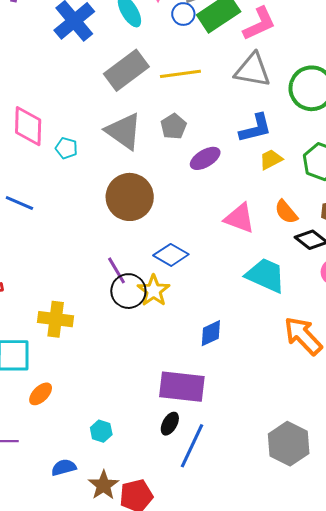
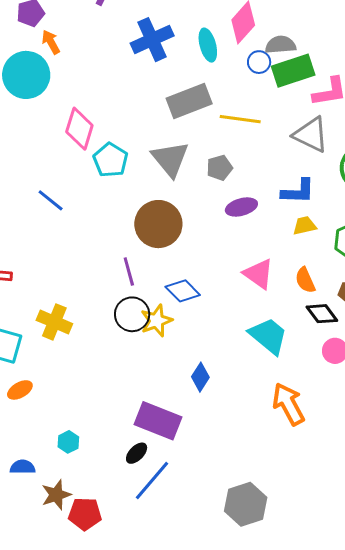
cyan pentagon: (66, 148) -> (111, 160), size x1.6
purple line: (117, 270) -> (129, 271), moved
blue diamond: (211, 333) -> (200, 377), turned -48

